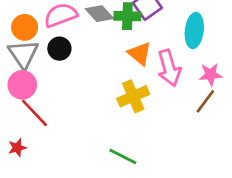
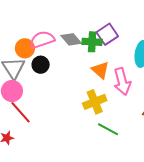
orange circle: (25, 27) -> (25, 48), moved
green line: (123, 156) -> (108, 129), moved

